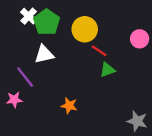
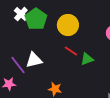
red line: (99, 51) -> (71, 51), moved
white triangle: (44, 54) -> (34, 60), moved

